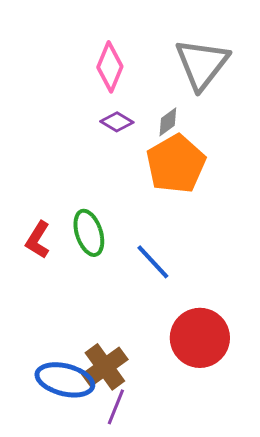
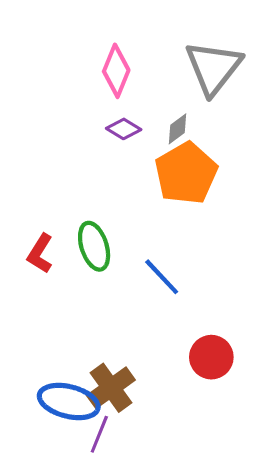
red circle: (200, 338) -> (211, 357), size x0.7
purple line: (116, 407) -> (99, 434), moved

